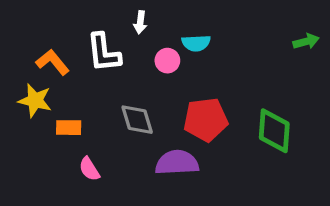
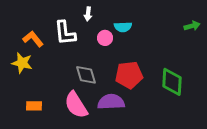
orange rectangle: (69, 128) -> (34, 106), moved
pink semicircle: (89, 169) -> (76, 105), moved, size x1.8

